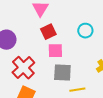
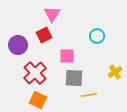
red square: (48, 32) -> (44, 35), moved

